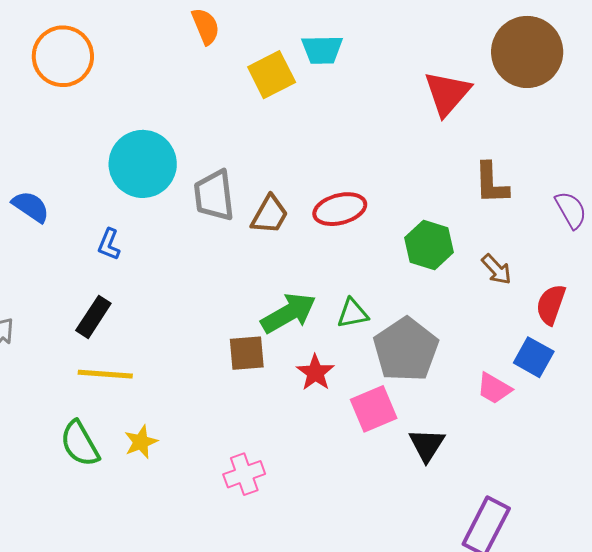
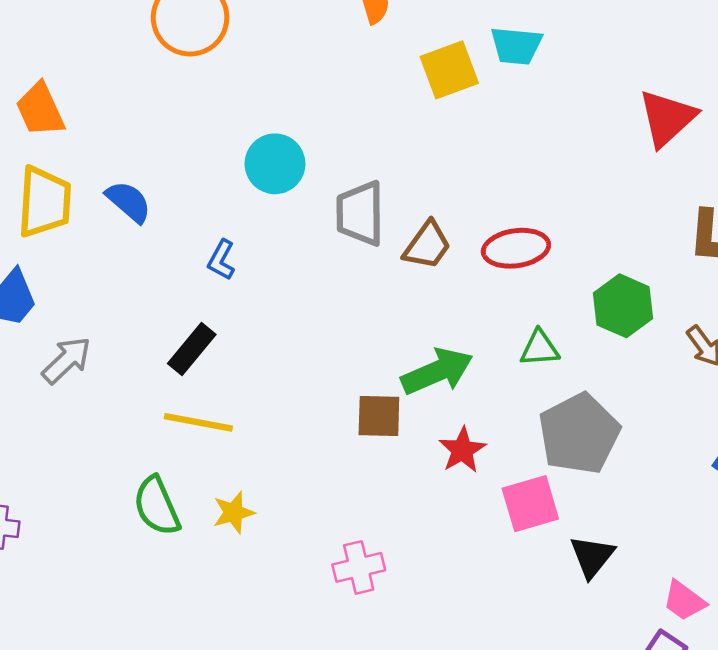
cyan circle: (143, 164) -> (275, 164), size x0.7
green triangle: (353, 313) -> (540, 348), moved
pink trapezoid: (494, 388) -> (684, 601), moved

